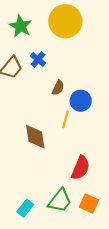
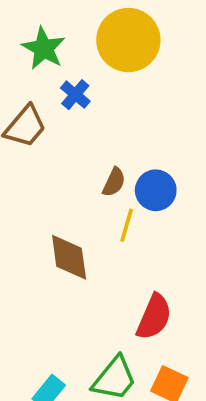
blue cross: (38, 59) -> (75, 95), moved
brown semicircle: (58, 88) -> (114, 182), moved

